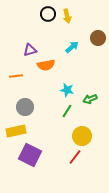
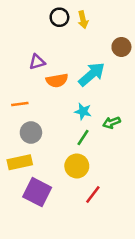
cyan arrow: (72, 47) -> (92, 74), moved, size x1.6
orange line: (16, 76) -> (20, 104), moved
yellow circle: (82, 136) -> (77, 166), moved

